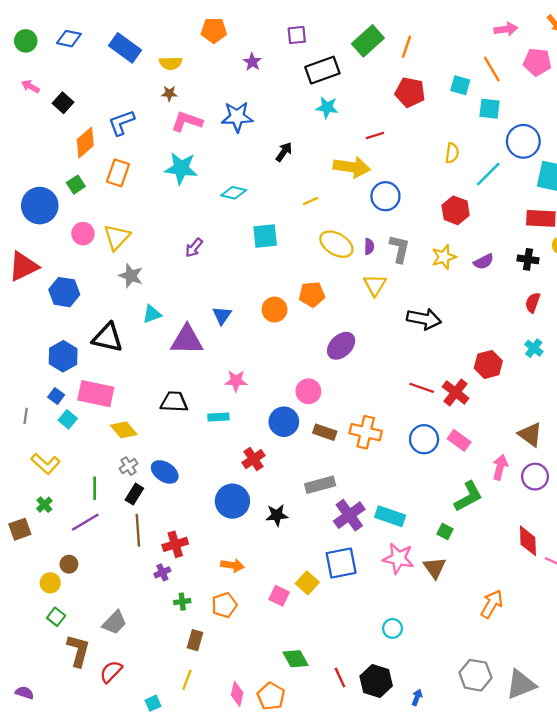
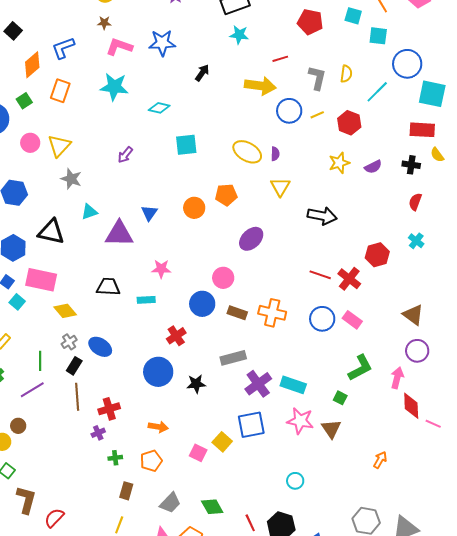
yellow line: (311, 201) -> (317, 115), moved
gray L-shape: (399, 249) -> (317, 78), moved
pink arrow: (500, 467) -> (397, 378), moved
orange arrow: (492, 604) -> (380, 460), size x0.7
gray trapezoid: (114, 623) -> (170, 503), moved

